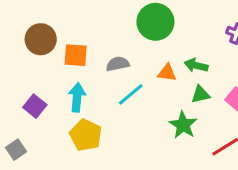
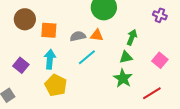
green arrow: (196, 65) -> (132, 37), turned 98
orange triangle: (167, 73) -> (97, 35), moved
green triangle: (200, 94) -> (126, 57), moved

